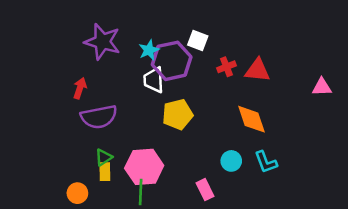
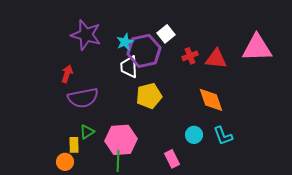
white square: (198, 41) -> (166, 34), turned 30
pink triangle: (322, 87) -> (257, 48), moved, size x1.8
yellow rectangle: (105, 172) -> (74, 145), moved

